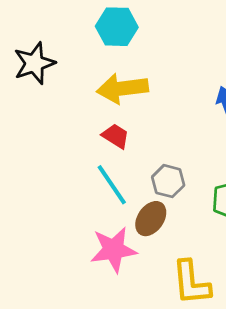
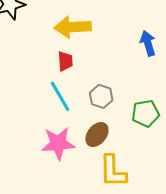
red trapezoid: (116, 136) -> (65, 61), turned 50
brown ellipse: (151, 219) -> (97, 135), moved

